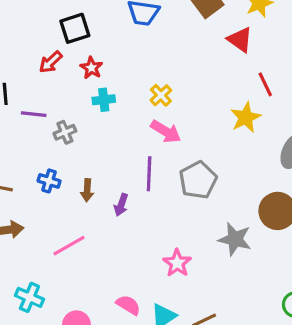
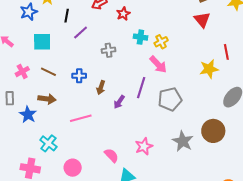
red triangle: (240, 40) -> (202, 20), moved
cyan cross: (104, 100) -> (140, 37), moved
purple line: (34, 114) -> (81, 33), turned -63
gray cross: (65, 132) -> (109, 50), moved
blue cross: (49, 181) -> (79, 76), turned -32
pink semicircle: (128, 305) -> (111, 155), moved

